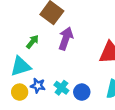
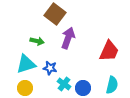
green arrow: (32, 42) -> (37, 41), turned 64
blue star: (38, 86) -> (50, 68), moved

